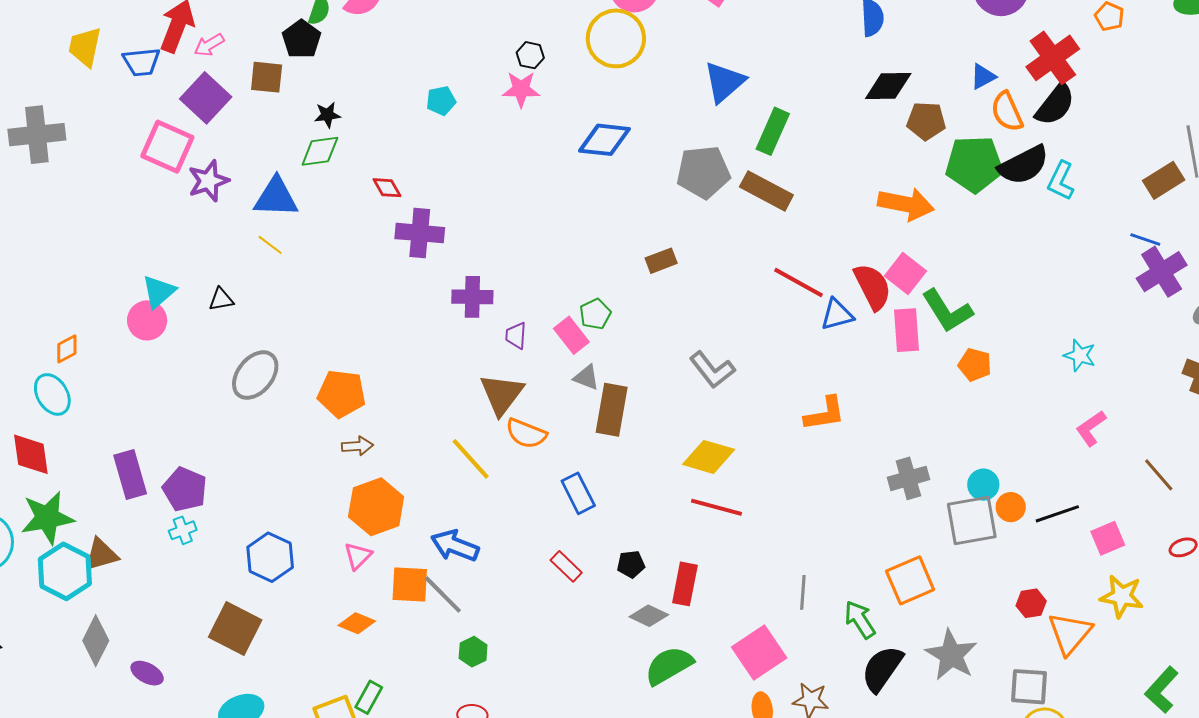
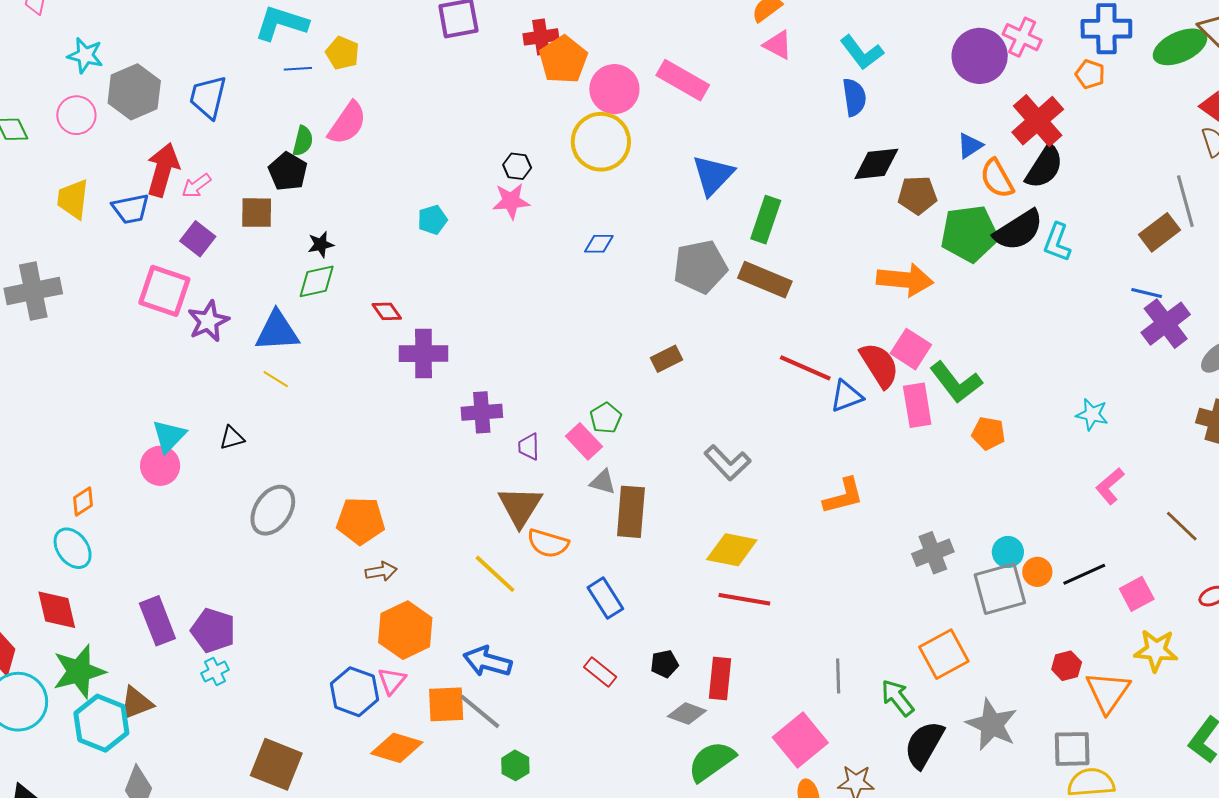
purple square: (206, 98) -> (198, 239), size x0.7
blue diamond: (604, 140) -> (599, 244), size x0.6
blue hexagon: (270, 557) -> (354, 692), moved
orange diamond: (357, 623) -> (397, 748), size x1.4

